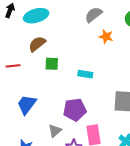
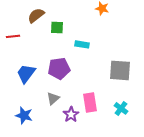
green square: (52, 64) -> (57, 27), moved
purple pentagon: (75, 110) -> (59, 68), moved

